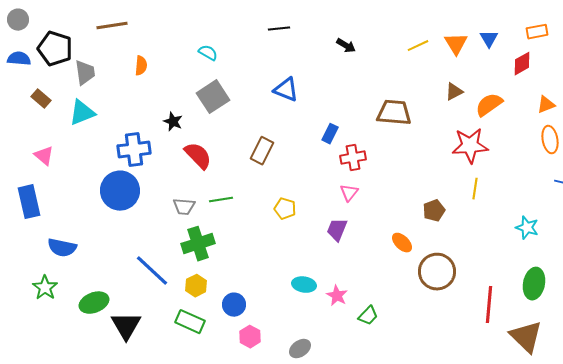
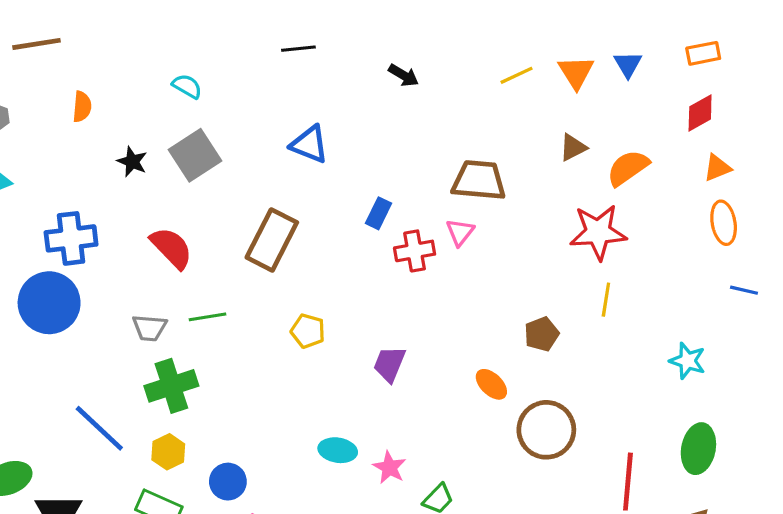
red diamond: (522, 64) -> (700, 113), moved
black star: (173, 122) -> (132, 162), moved
brown rectangle: (262, 151) -> (272, 240), size x1.4
pink triangle: (349, 193) -> (460, 232), moved

